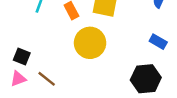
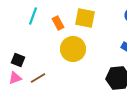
brown line: (47, 79) -> (38, 78), turned -70

